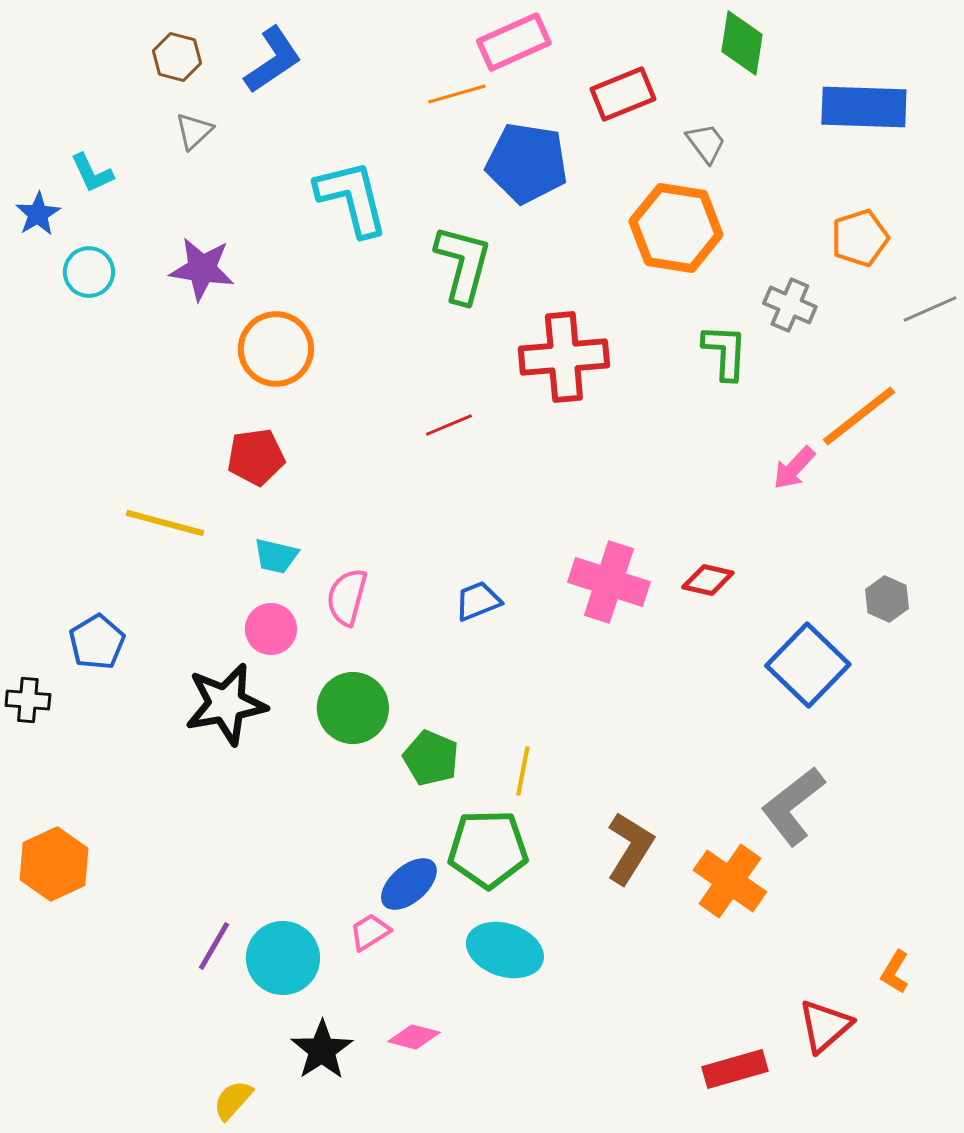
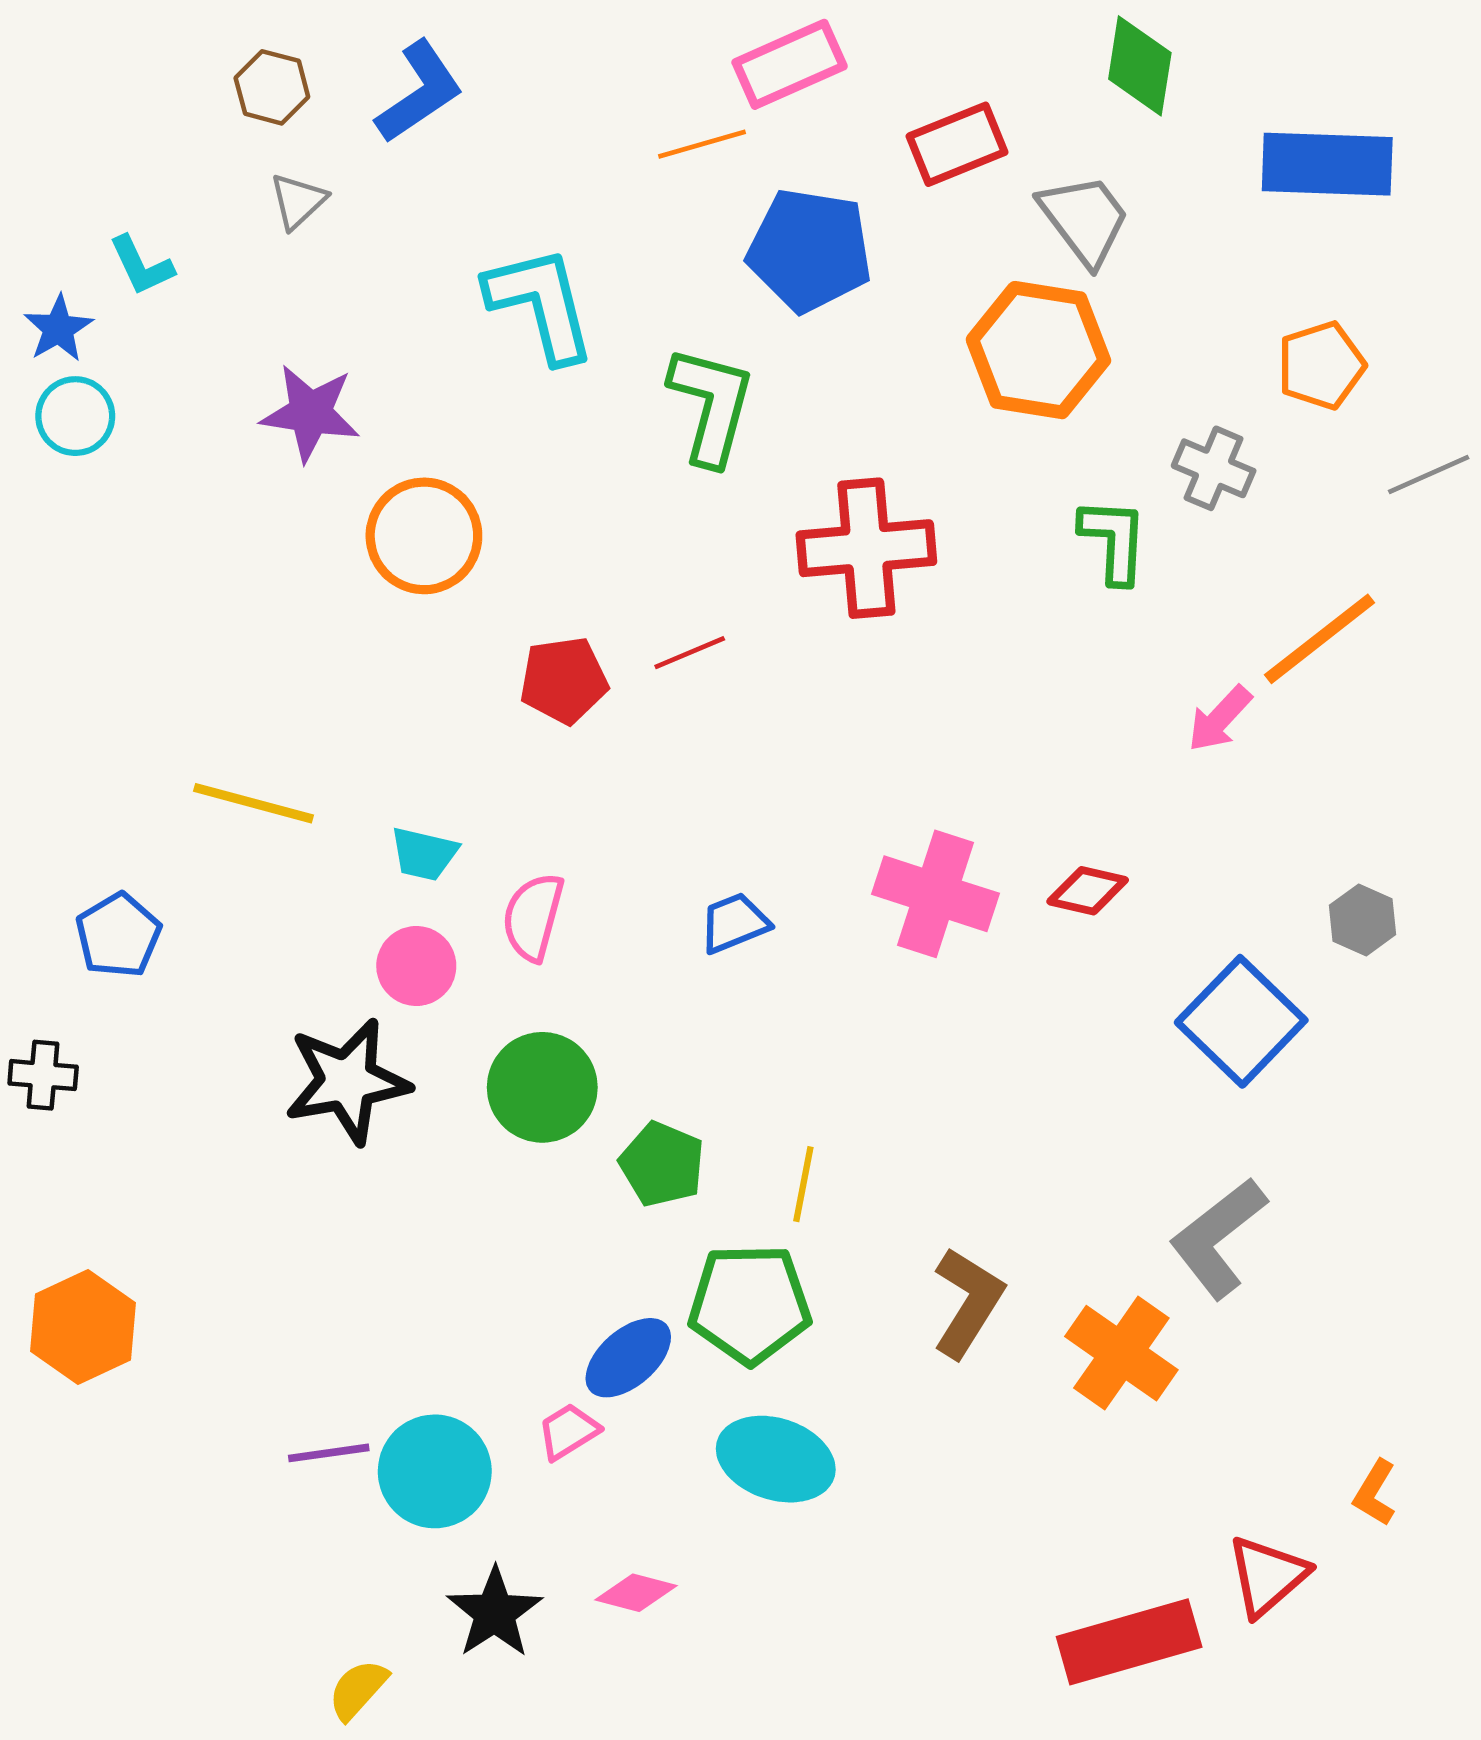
gray trapezoid: (706, 143) -> (1084, 219), size x1.5
cyan circle: (89, 272) -> (75, 416), moved
red pentagon: (256, 457) -> (564, 680), moved
blue pentagon: (97, 642) -> (118, 935), moved
purple line: (214, 946) -> (329, 1453), turned 52
red rectangle: (735, 1069) -> (1129, 1642), size x1.4

